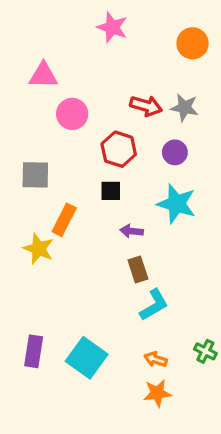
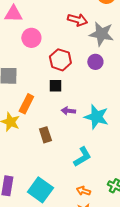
red arrow: (146, 106) -> (77, 20), moved
gray star: (184, 107) -> (101, 34), size x1.4
cyan star: (176, 204) -> (96, 117), moved
brown rectangle: (138, 270) -> (45, 135), moved

